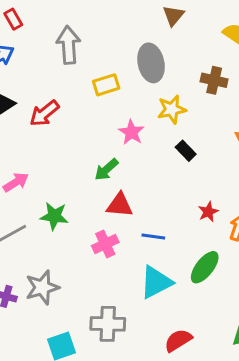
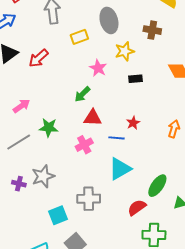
black rectangle: (186, 151) -> (135, 79), turned -48
red star: (208, 212) -> (133, 123), moved
green ellipse: (205, 267) -> (157, 186), moved

